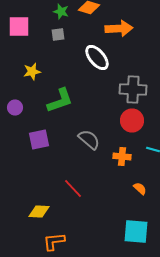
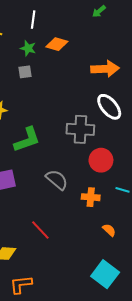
orange arrow: (119, 28) -> (105, 69), moved
white ellipse: (97, 58) -> (109, 107), moved
gray cross: (133, 90) -> (80, 129), moved
cyan square: (136, 232) -> (105, 274), turned 32

